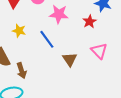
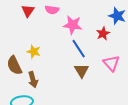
yellow star: (19, 31) -> (34, 52), moved
blue line: (47, 39) -> (79, 49), moved

